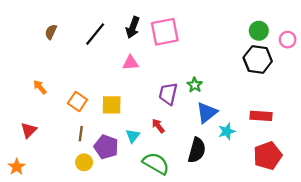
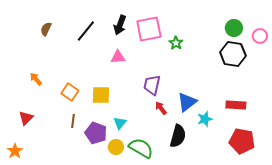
green star: (195, 85) -> (176, 43), moved
red arrow: (158, 126) -> (161, 108), moved
red pentagon: (268, 156) -> (242, 141), turned 30
yellow circle: (84, 162) -> (116, 147), moved

